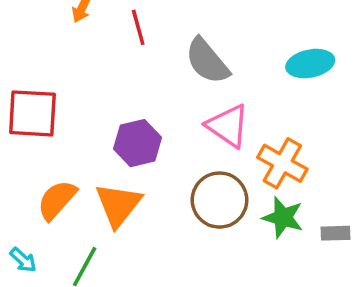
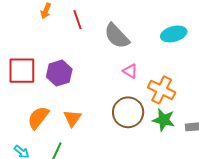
pink triangle: (228, 126) -> (130, 71), size x0.6
purple hexagon: (138, 143) -> (59, 73), moved
orange triangle: (118, 205) -> (72, 118), size x0.7

